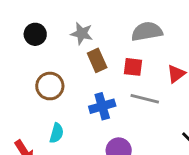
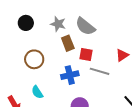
gray semicircle: (147, 31) -> (85, 26), moved, turned -135
red square: (133, 67) -> (86, 55), moved
cyan semicircle: (57, 133) -> (37, 92), turned 128

